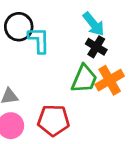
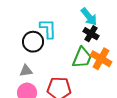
black circle: (19, 27) -> (33, 42), moved
orange cross: (110, 80) -> (101, 59), turned -30

